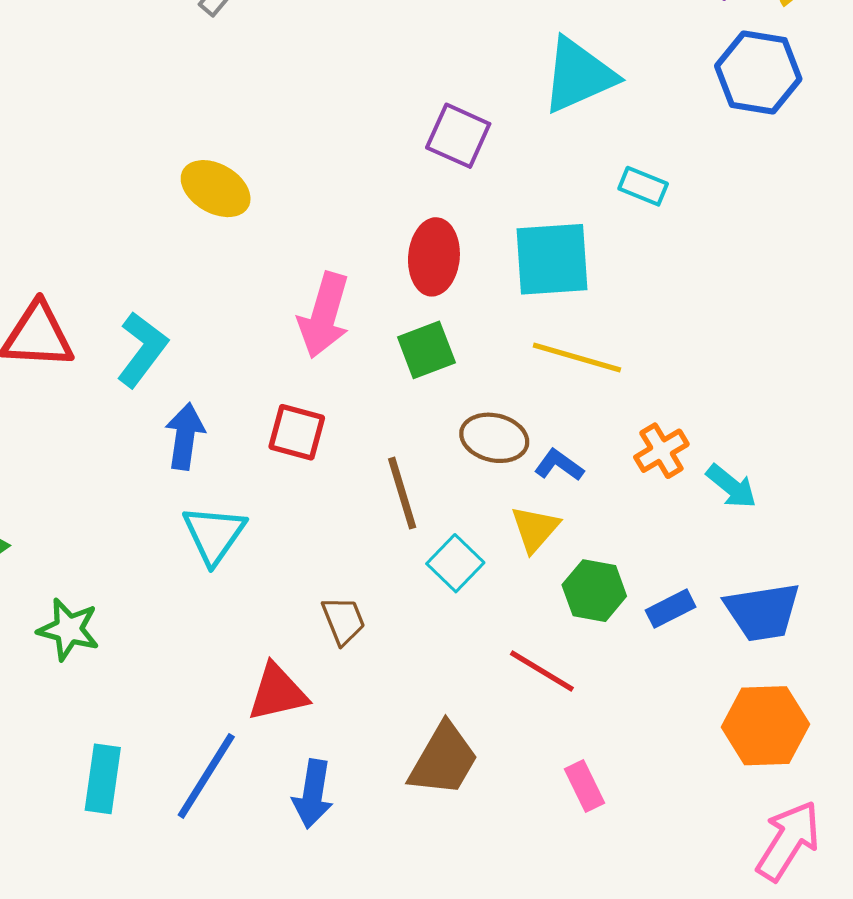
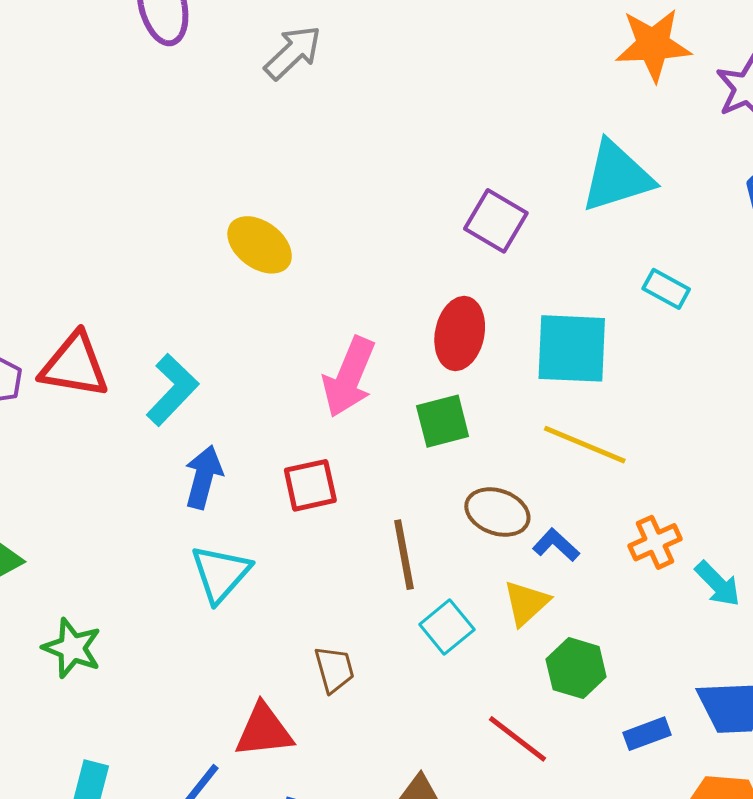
red square: (297, 432) -> (310, 485), turned -34
blue rectangle: (671, 609) -> (647, 734), moved

